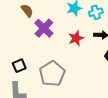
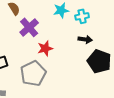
red star: (76, 38) -> (45, 48), moved

